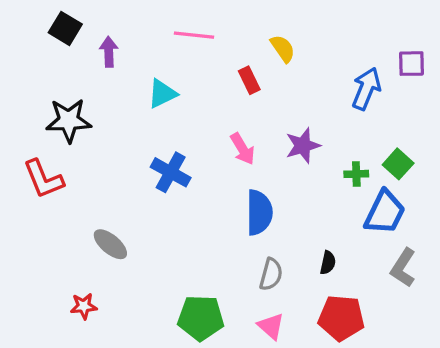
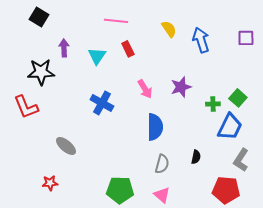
purple arrow: (109, 52) -> (64, 48), moved
red rectangle: (249, 80) -> (128, 49), moved
blue arrow: (366, 89) -> (201, 40), moved, turned -40
cyan triangle: (162, 94) -> (97, 56), turned -30
red pentagon: (341, 318) -> (226, 190), moved

